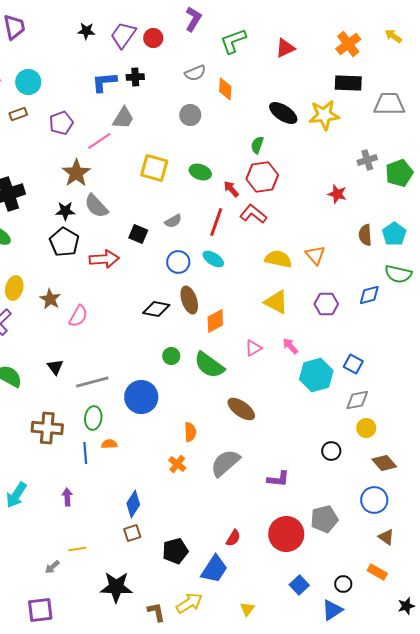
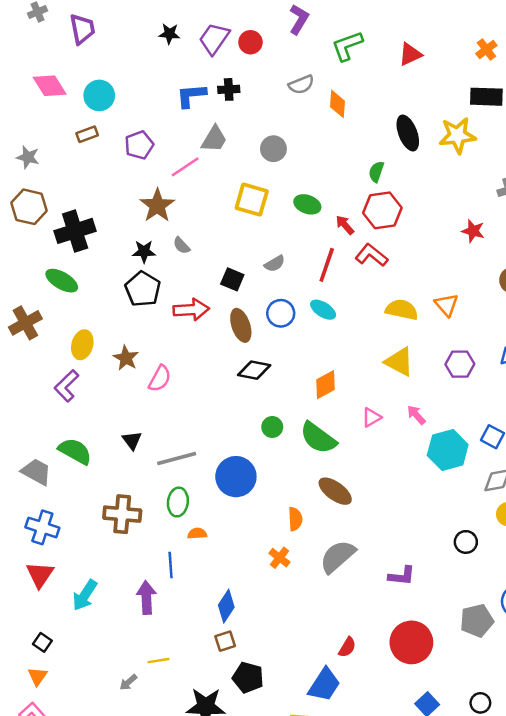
orange cross: (348, 44) -> (486, 49), size x0.7
black ellipse: (283, 113) -> (408, 133), turned 36
gray circle: (190, 115) -> (273, 149), moved
gray semicircle: (96, 206) -> (182, 246), size x0.6
brown ellipse: (189, 300) -> (241, 325), moved
brown ellipse: (241, 409) -> (335, 491), moved
blue line: (85, 453) -> (171, 565), moved
purple arrow: (67, 497) -> (146, 598), size x1.5
gray pentagon: (324, 519) -> (477, 621), moved
black pentagon: (175, 551) -> (248, 677), moved, turned 30

